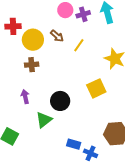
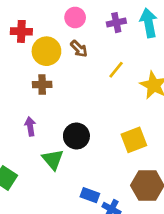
pink circle: (65, 10) -> (75, 17), moved
yellow line: (79, 45) -> (116, 70), moved
yellow square: (96, 88) -> (134, 140), moved
green triangle: (44, 120) -> (53, 159), turned -36

